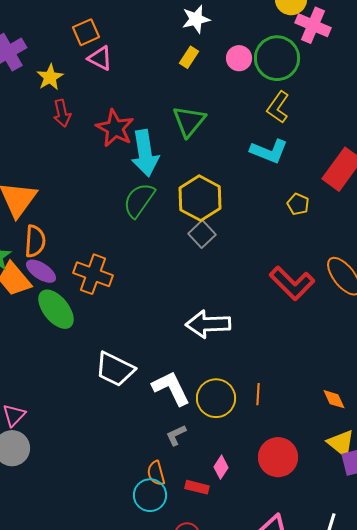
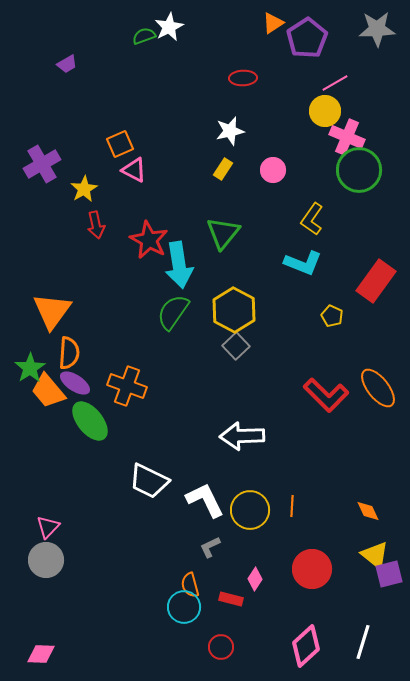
green circle: (277, 58) -> (359, 170), moved

